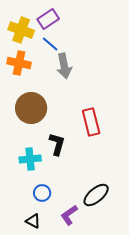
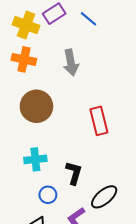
blue line: (50, 44) -> (89, 19), moved
black L-shape: (57, 144) -> (74, 173), moved

